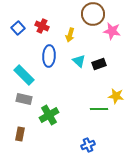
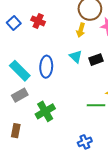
yellow arrow: (70, 35) -> (81, 30), moved
blue ellipse: (49, 56) -> (46, 67), moved
gray rectangle: (24, 99) -> (20, 95), turned -42

